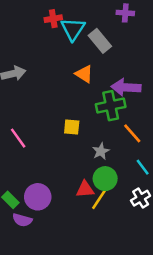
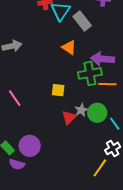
orange line: (132, 133) -> (107, 84), moved, turned -48
green circle: (105, 179) -> (97, 113), moved
red triangle: (85, 189) -> (69, 118), moved, turned -42
yellow line: (100, 198) -> (100, 168), moved

